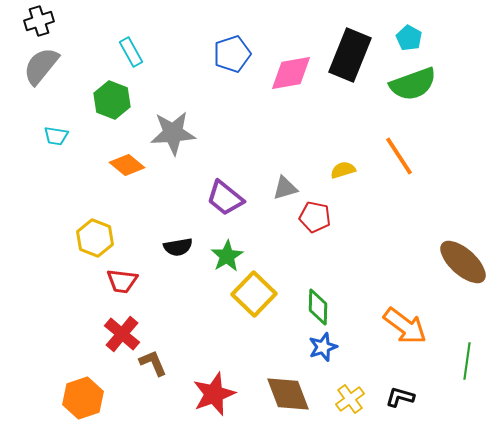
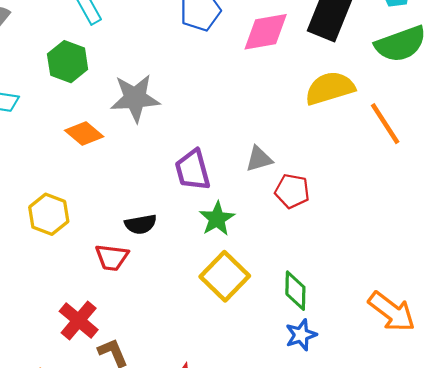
yellow semicircle: (343, 170) -> (330, 88), moved, size x1.8
purple trapezoid: (225, 198) -> (193, 170), turned 36
green star: (227, 256) -> (217, 219), moved
red trapezoid: (122, 281) -> (112, 257), moved

